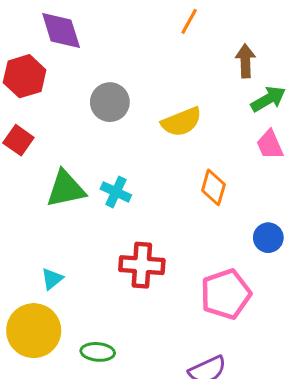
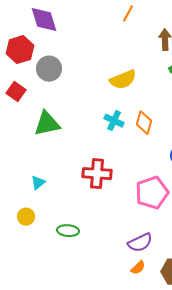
gray circle: (110, 102) -> (49, 69), moved
cyan cross: (116, 192) -> (114, 121), moved
yellow circle: (34, 331) -> (26, 217), size x0.5

